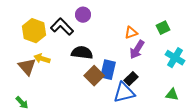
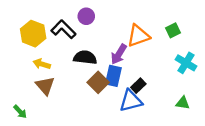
orange triangle: (131, 33) -> (138, 36), size x1.6
purple arrow: (137, 50) -> (119, 54), moved
brown triangle: (27, 67) -> (45, 86), moved

